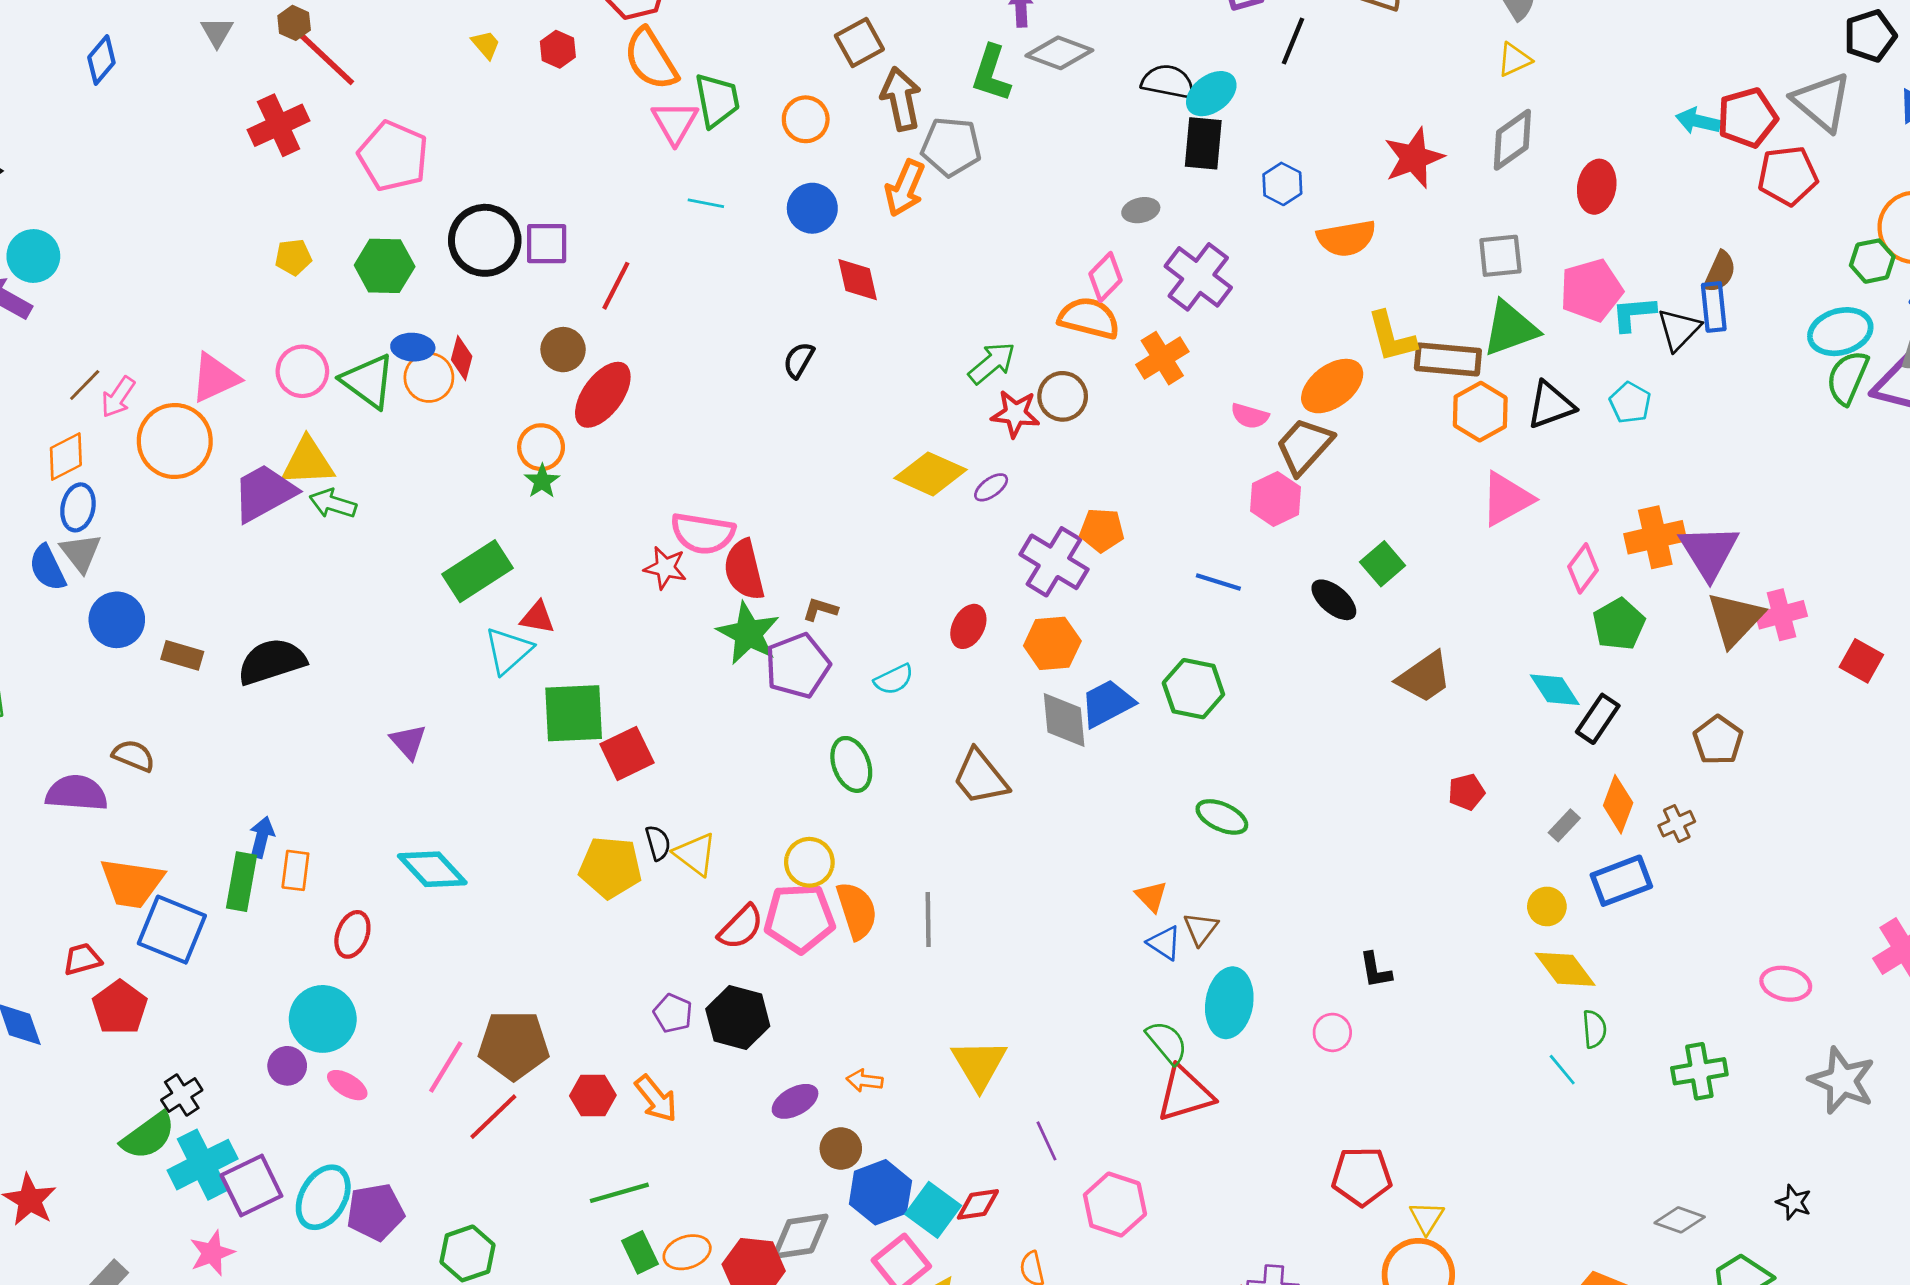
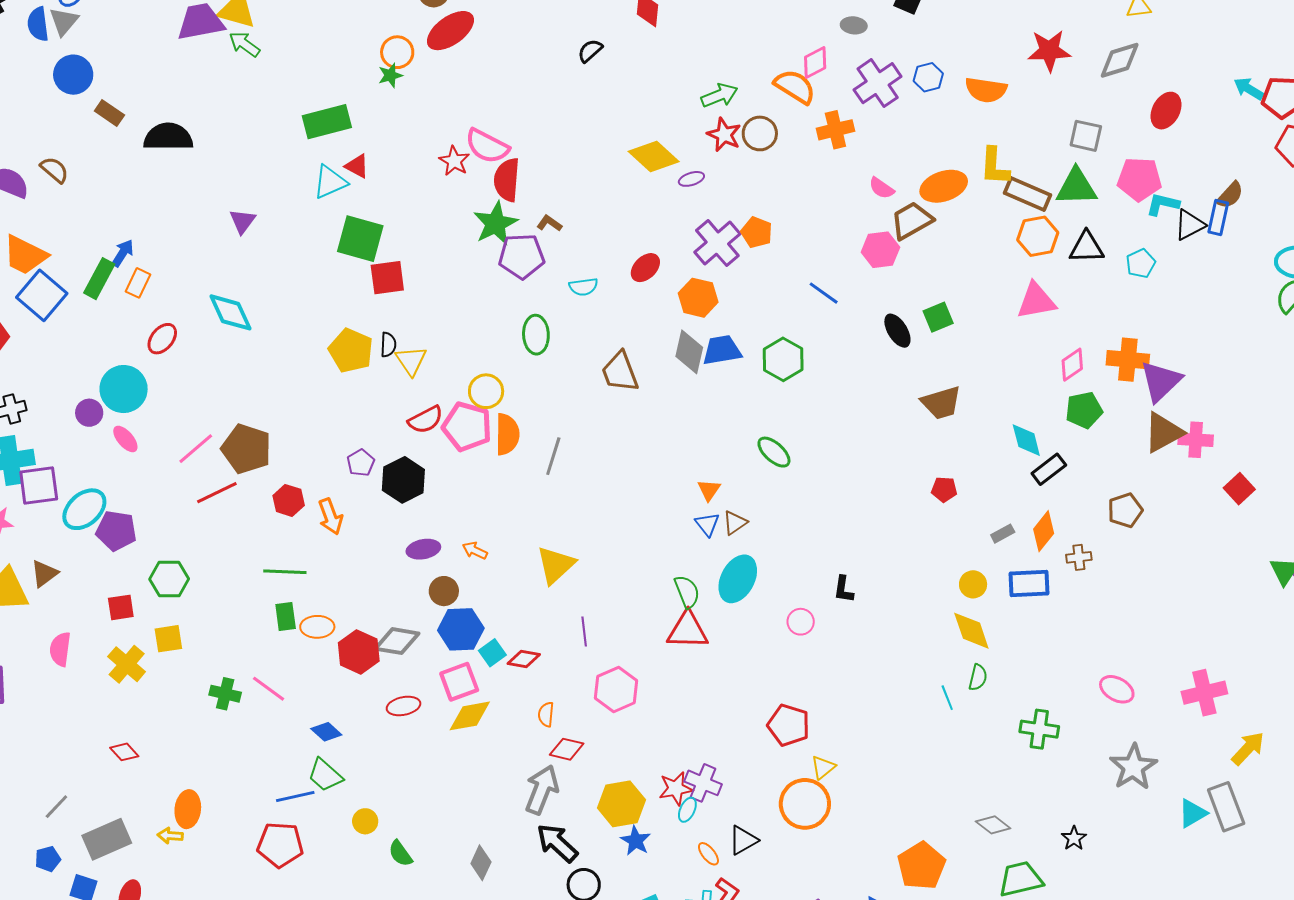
blue hexagon: (1282, 184) -> (928, 77), moved
cyan square: (933, 1210) -> (492, 653), size x0.7

